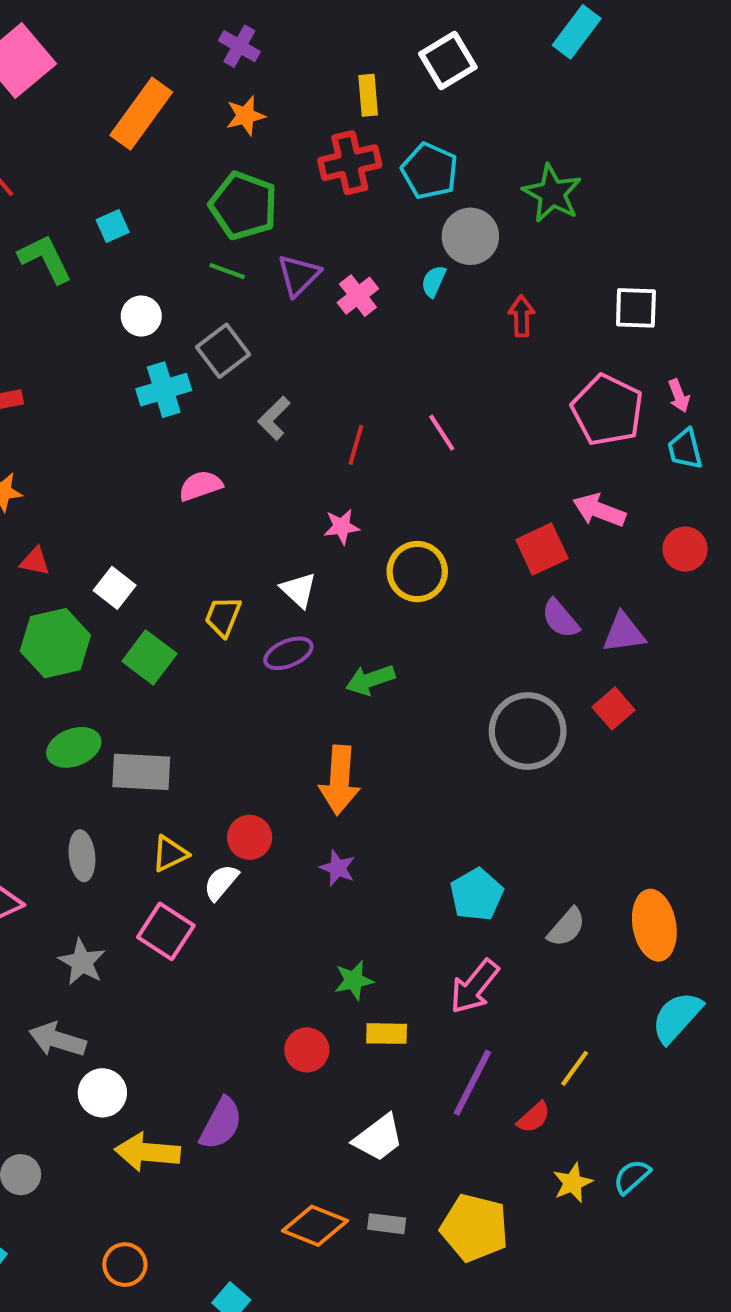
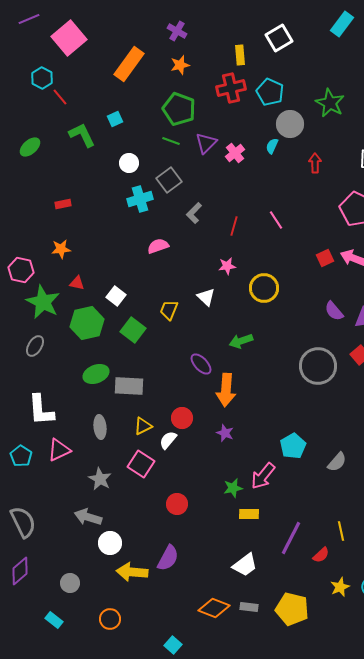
red square: (542, 549) -> (325, 258), moved, size x0.7
purple ellipse: (288, 653) -> (201, 364), moved, turned 70
pink arrow: (474, 987) -> (263, 476), moved
red circle: (307, 1050) -> (177, 504), moved
yellow line: (575, 1068) -> (341, 531), turned -48
orange circle: (125, 1265) -> (110, 619), moved

